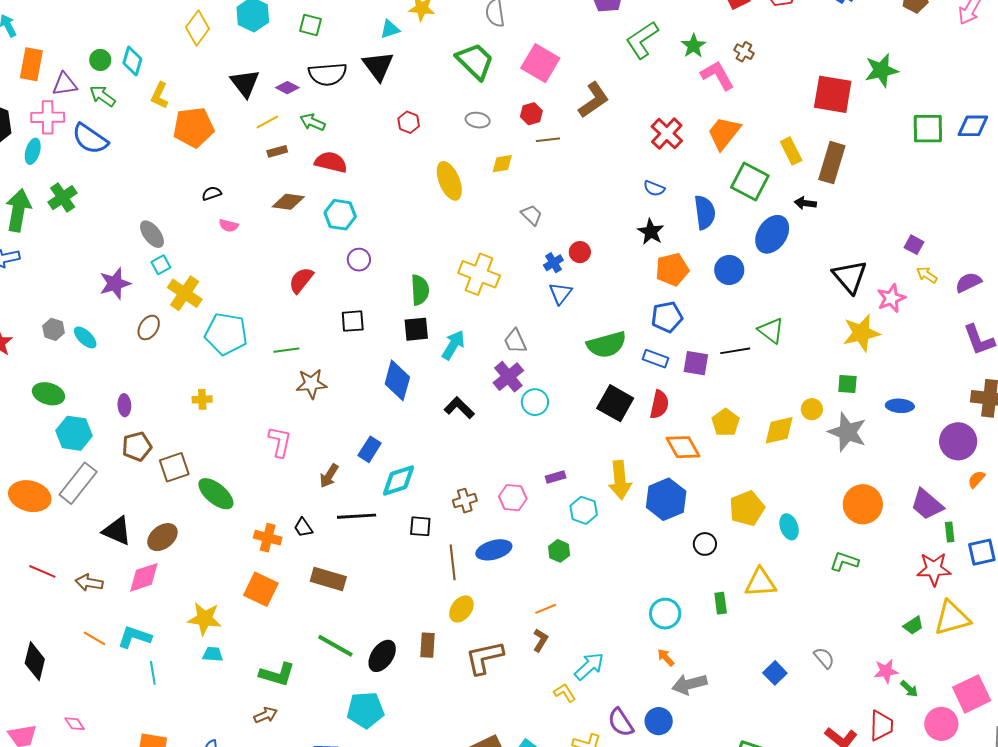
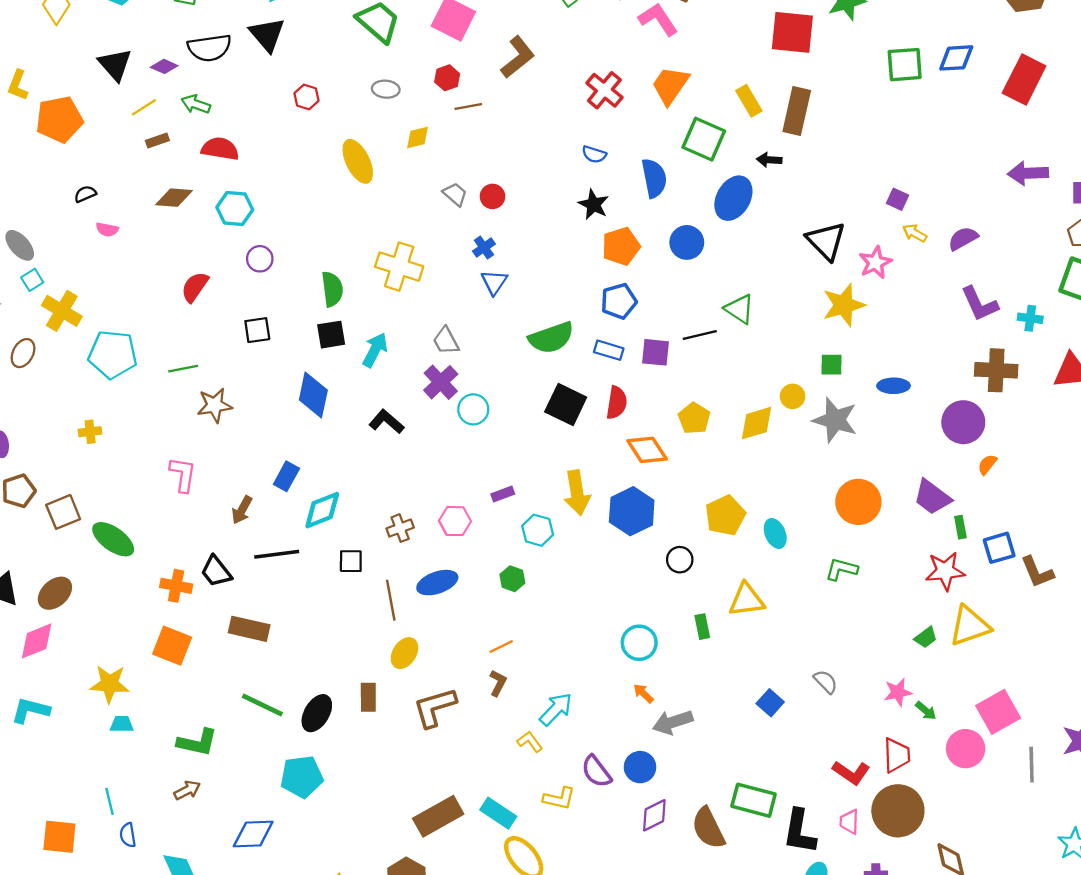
red circle: (580, 252) -> (493, 196), moved
black trapezoid: (303, 527) -> (216, 571), size x1.4
cyan line: (153, 673) -> (110, 801), moved

